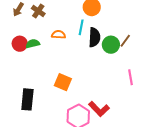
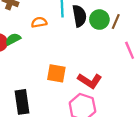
brown line: (125, 41) -> (116, 21), moved
red L-shape: (99, 109) -> (90, 81), moved

